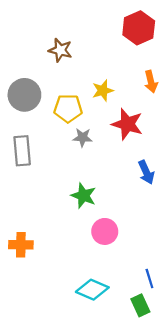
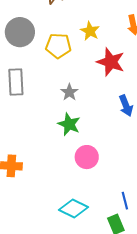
yellow star: (103, 91) -> (90, 31), turned -30
gray star: (83, 137) -> (69, 92), moved, turned 30

